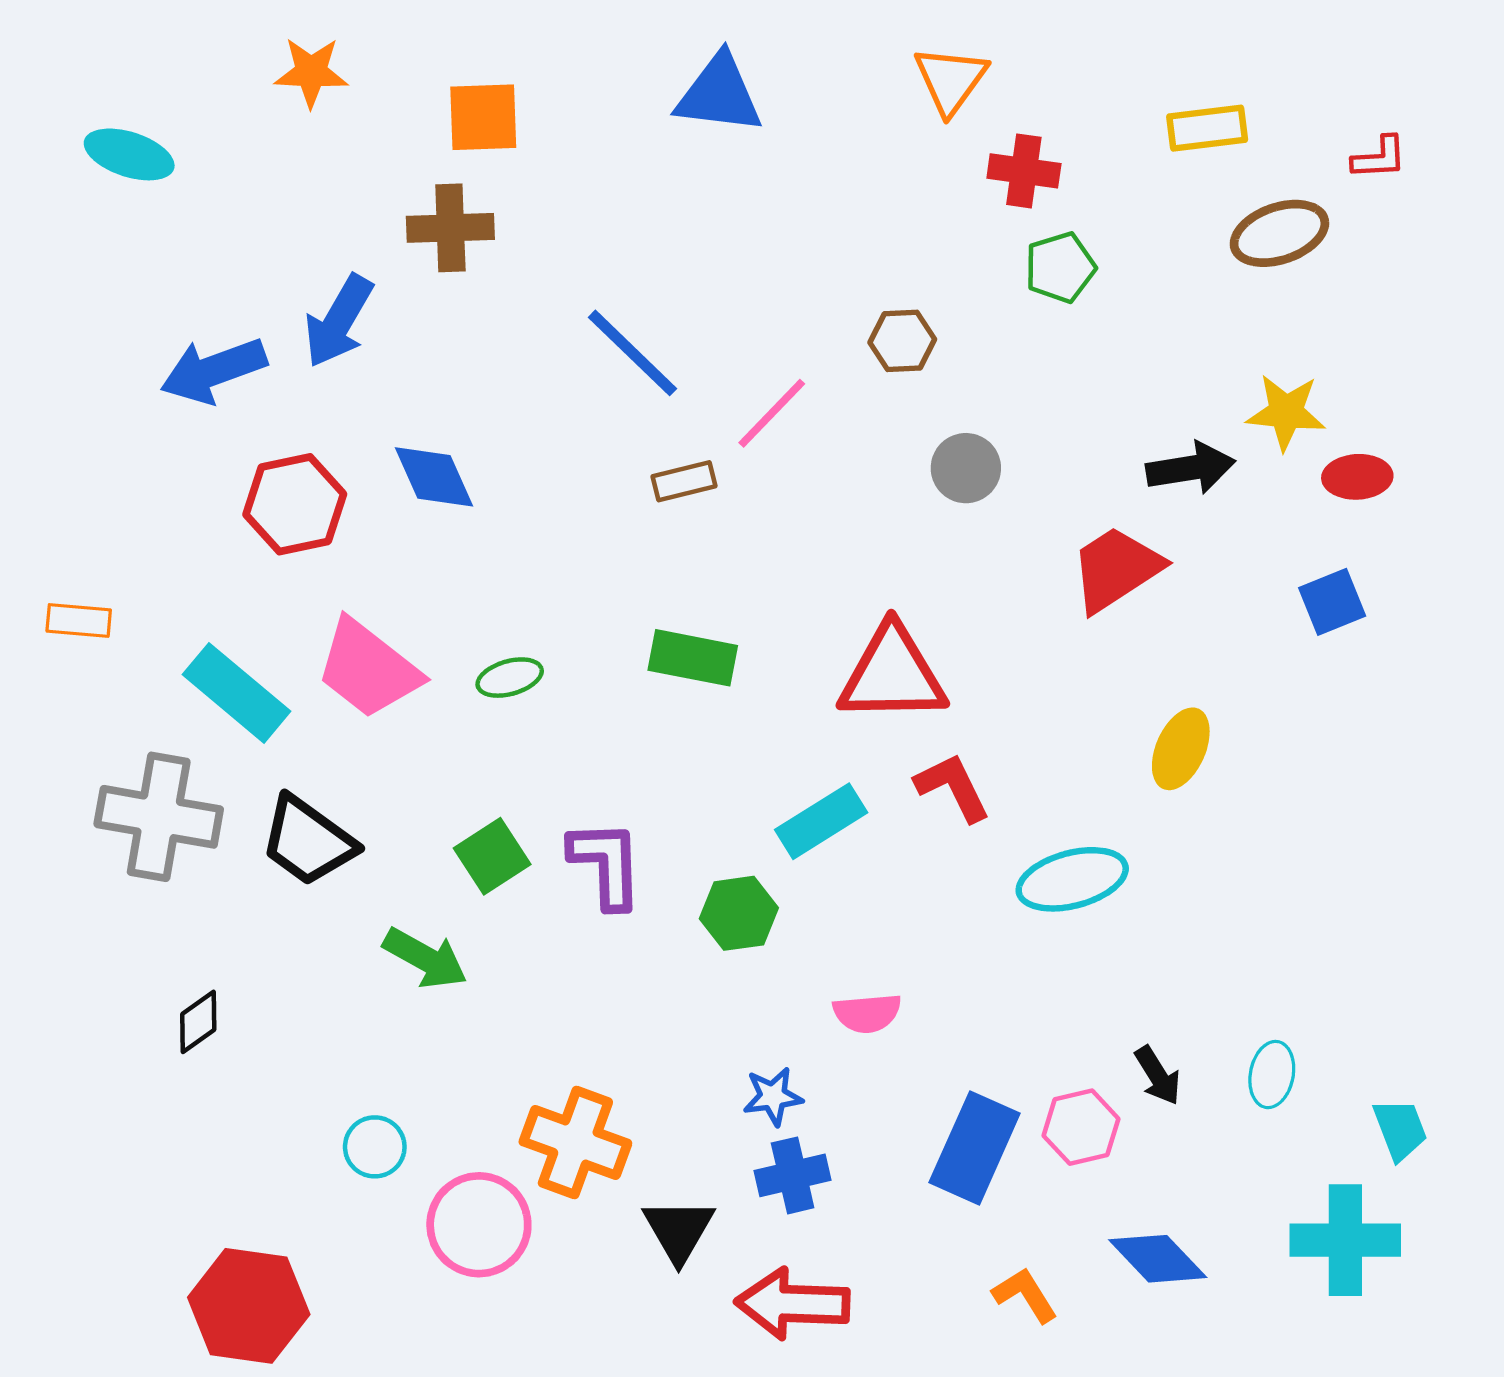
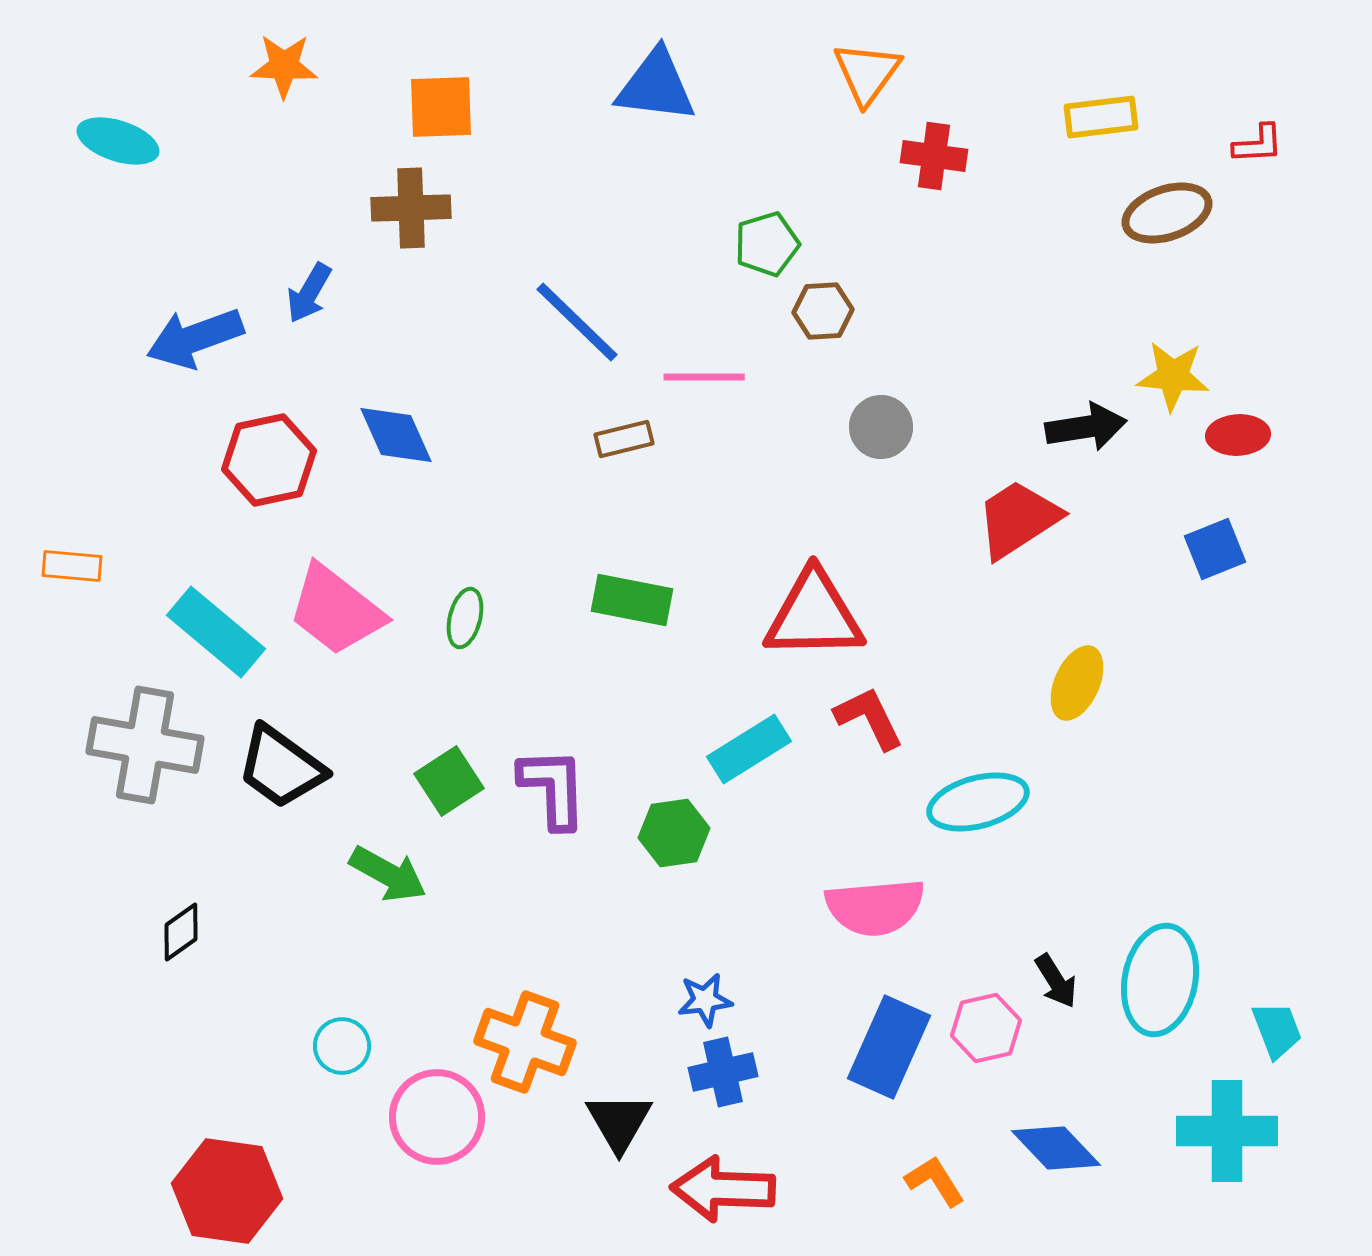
green pentagon: (1060, 267) -> (767, 244), moved
blue arrow: (339, 321) -> (309, 293), size x0.7
pink line: (772, 413) -> (704, 377), turned 46
green ellipse: (510, 678) -> (465, 618), turned -60
pink semicircle: (867, 1013) -> (875, 907), moved, size x1.6
cyan ellipse: (1272, 1075) -> (1160, 980), size x1.8

